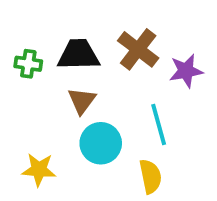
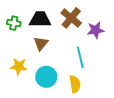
cyan circle: (101, 143) -> (46, 77), moved
yellow star: (39, 170) -> (19, 66), moved

